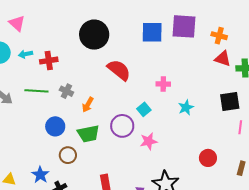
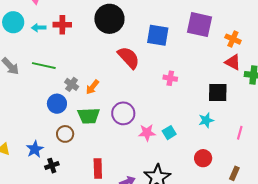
blue square: (152, 32) -> (158, 35), moved
red cross: (49, 61) -> (62, 25), moved
gray cross: (66, 91) -> (72, 84), moved
black square: (230, 101) -> (218, 93), moved
cyan star: (186, 107) -> (206, 120), moved
cyan square: (144, 109) -> (169, 133), moved

